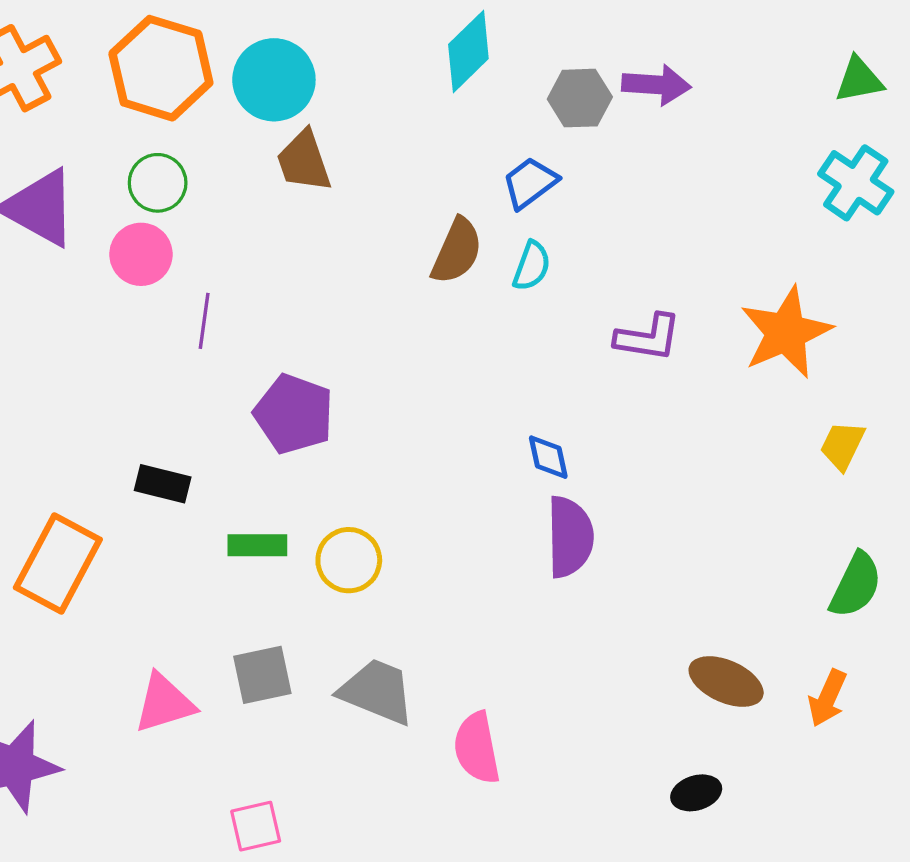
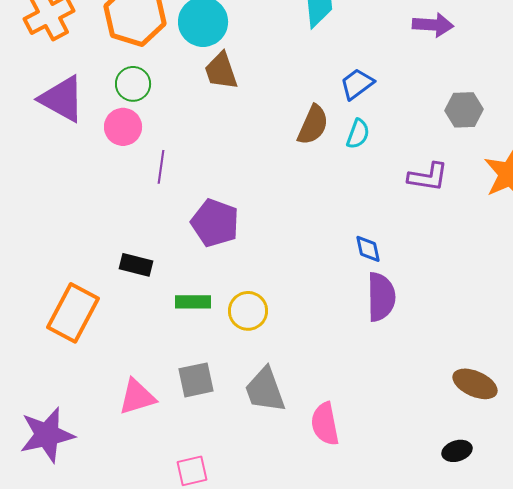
gray hexagon: (580, 98) -> (464, 110), moved
gray trapezoid: (377, 691) -> (265, 390), turned -132

